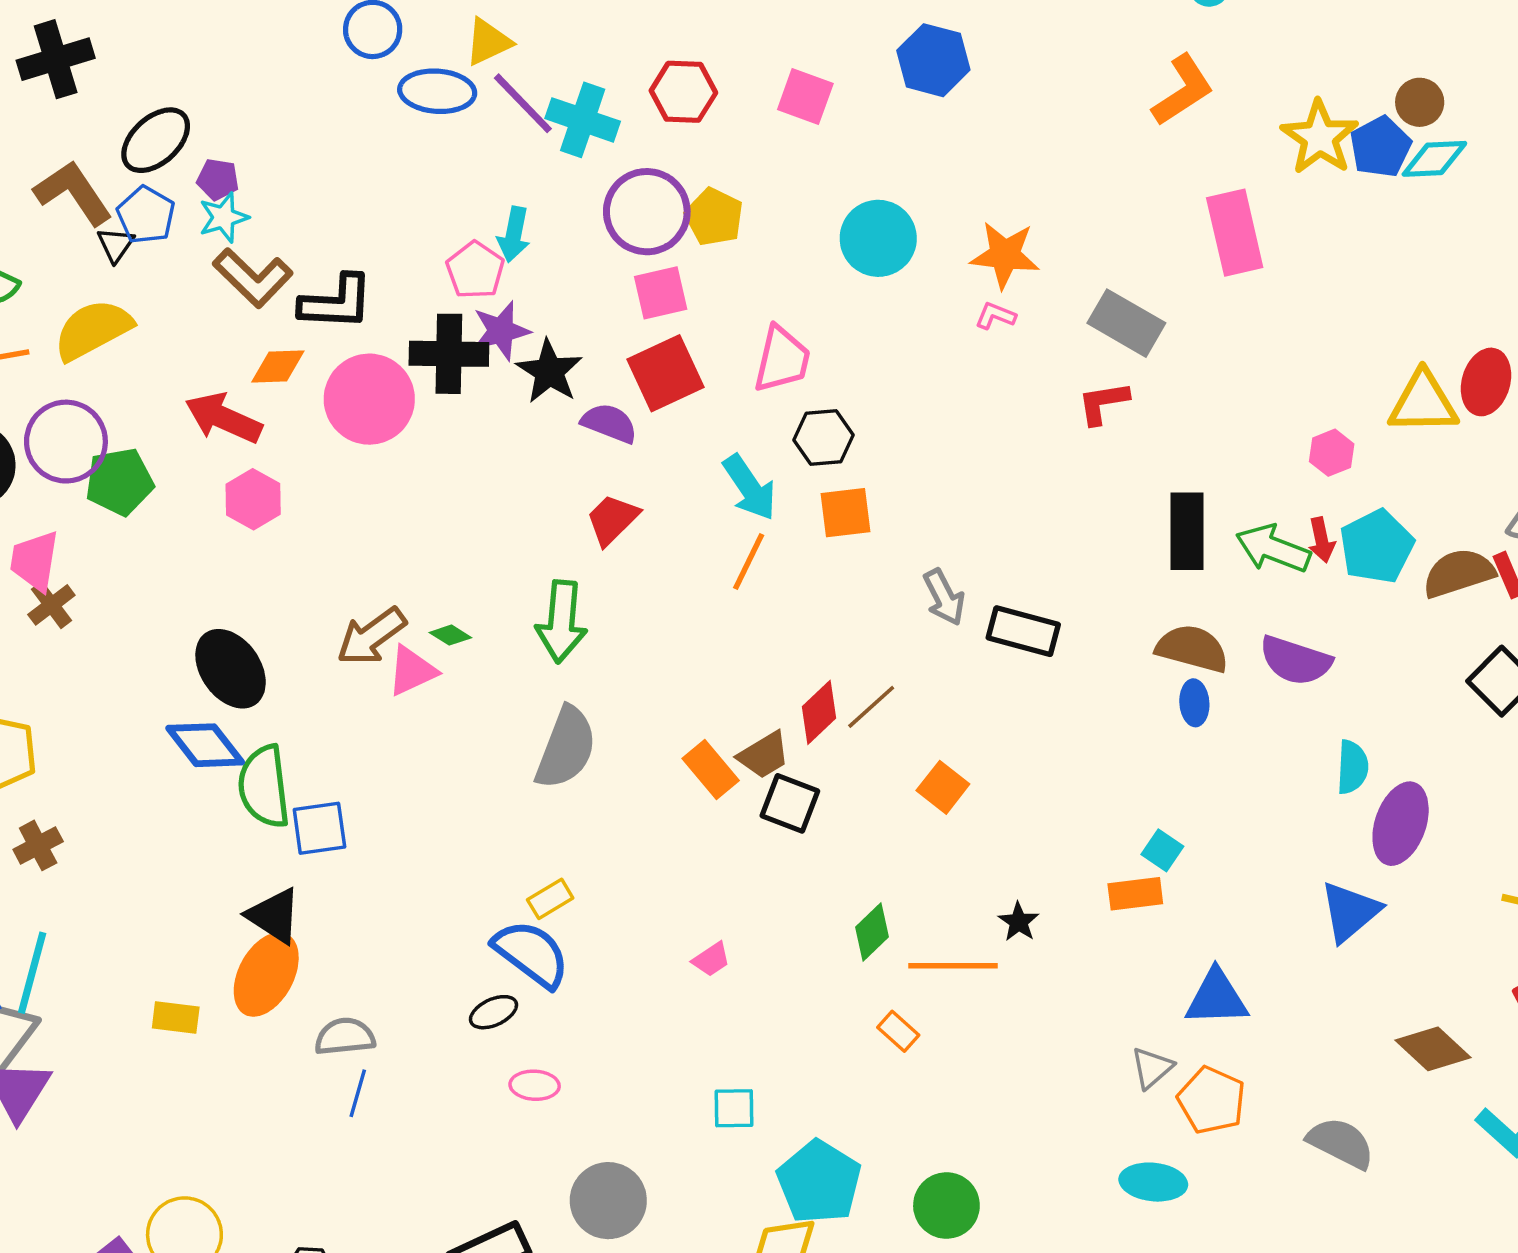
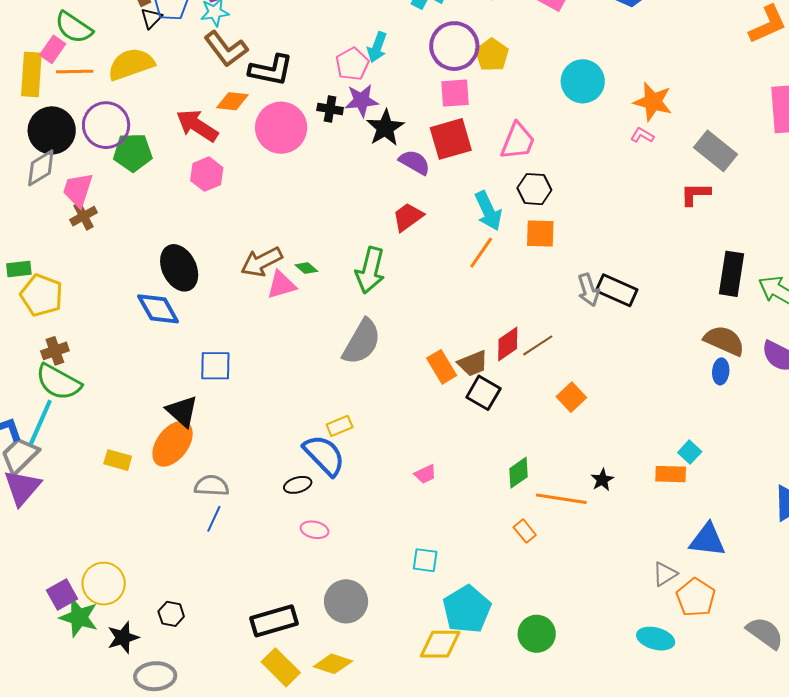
black cross: (449, 354) -> (330, 109), size x0.6
black rectangle: (1023, 631) -> (617, 290), moved
green semicircle: (264, 787) -> (58, 382), moved, turned -63

